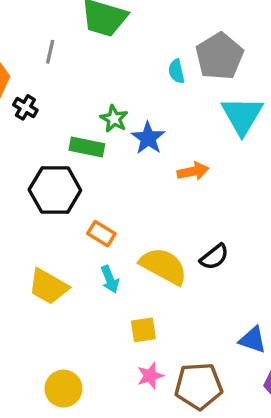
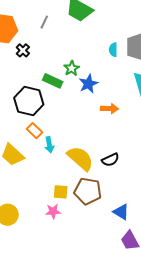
orange rectangle: (101, 234) -> (34, 131), moved
cyan arrow: (110, 279) -> (49, 145), moved
pink star: (150, 376) -> (53, 211), moved
brown pentagon: (199, 386) -> (88, 191), moved

